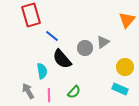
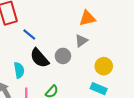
orange triangle: (127, 20) -> (87, 18), moved, turned 36
gray circle: (85, 48) -> (63, 56), moved

